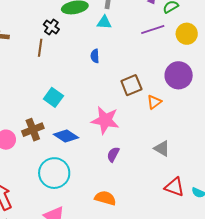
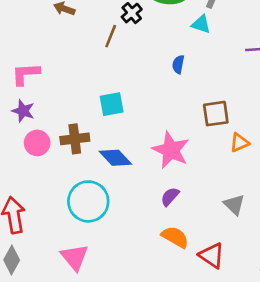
cyan square: (53, 97) -> (112, 104), turned 30
red triangle: (174, 187) -> (212, 255), moved
orange semicircle: (105, 198) -> (175, 237), moved

